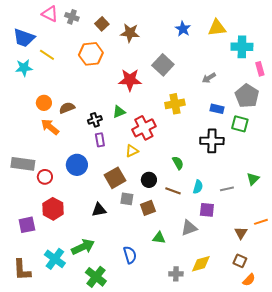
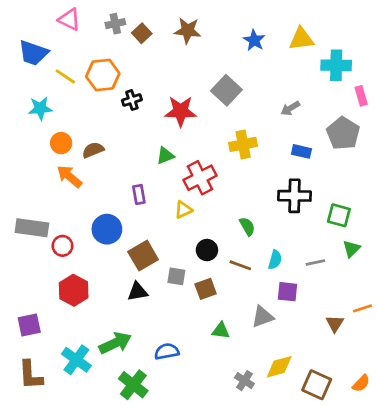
gray cross: (72, 17) -> (115, 24), moved, turned -32
brown star: (130, 33) -> (188, 31), moved
orange hexagon: (91, 54) -> (103, 75), moved
cyan star: (24, 68) -> (40, 108), moved
black cross: (95, 120) -> (132, 100), moved
green square: (240, 124) -> (339, 215), moved
brown square: (115, 178) -> (143, 256), moved
purple square: (27, 225) -> (29, 325), moved
blue semicircle: (130, 255) -> (167, 351), moved, turned -84
brown square: (240, 261) -> (317, 385), moved, size x1.5
gray cross: (176, 274) -> (244, 381), turned 32
orange semicircle: (249, 280) -> (361, 383), moved

